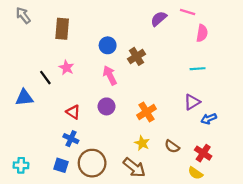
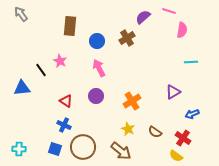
brown rectangle: (62, 29) -> (70, 26), moved
brown cross: (136, 56) -> (127, 38), moved
cyan line: (198, 69) -> (191, 62), moved
blue arrow: (209, 119) -> (192, 114), moved

